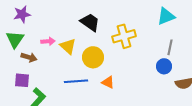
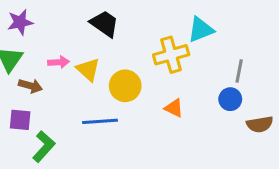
cyan triangle: (166, 16) -> (201, 30), moved
black trapezoid: (90, 22) -> (104, 24), moved
orange triangle: (108, 82) -> (174, 108), moved

